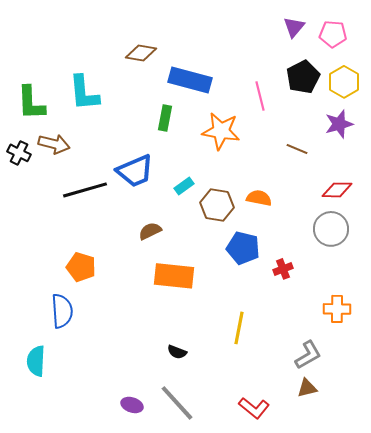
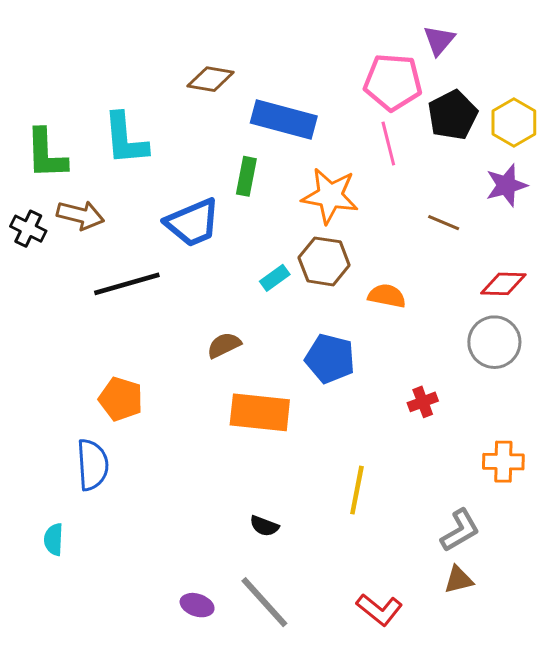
pink pentagon: (333, 34) -> (393, 82), moved, size x1.4
blue trapezoid: (135, 171) -> (193, 223), moved
brown hexagon: (217, 205) -> (324, 261), moved
blue pentagon: (243, 248) -> (330, 359), moved
cyan semicircle: (36, 361) -> (54, 539), size x0.7

